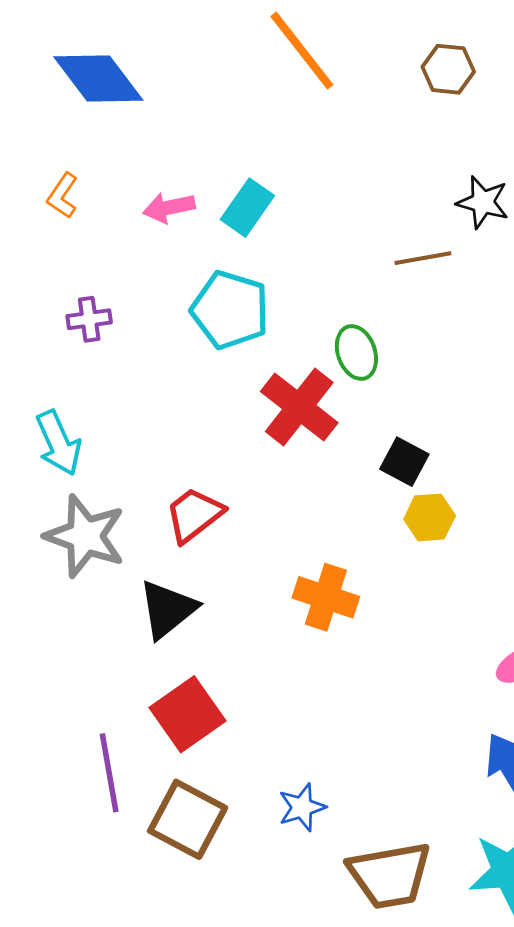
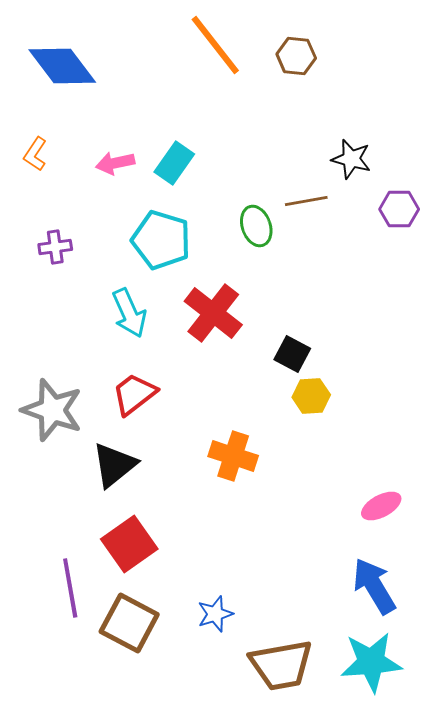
brown hexagon: (448, 69) -> (296, 56), moved
green ellipse: (356, 353) -> (256, 226), moved
cyan arrow: (59, 443) -> (129, 313), moved

